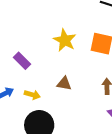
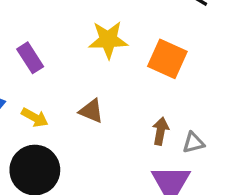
yellow star: (65, 40) -> (108, 40), turned 30

